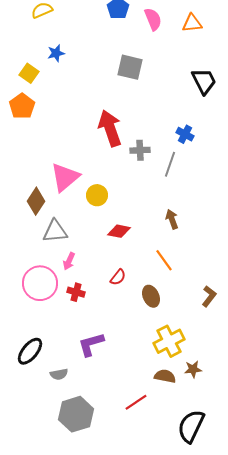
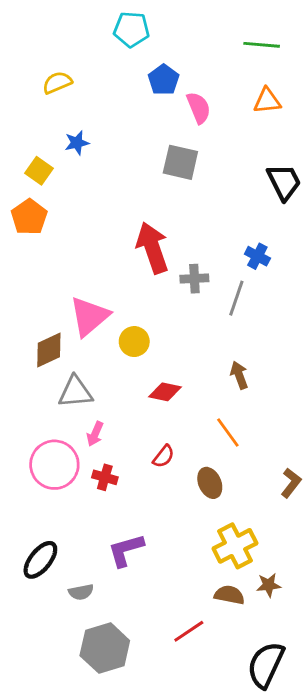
pink semicircle: (153, 19) -> (199, 108), moved
brown diamond: (36, 201) -> (49, 350), turned 32

